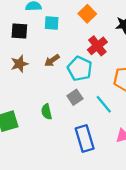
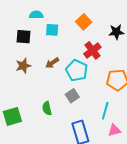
cyan line: (104, 104) -> (105, 111), moved, turned 54

